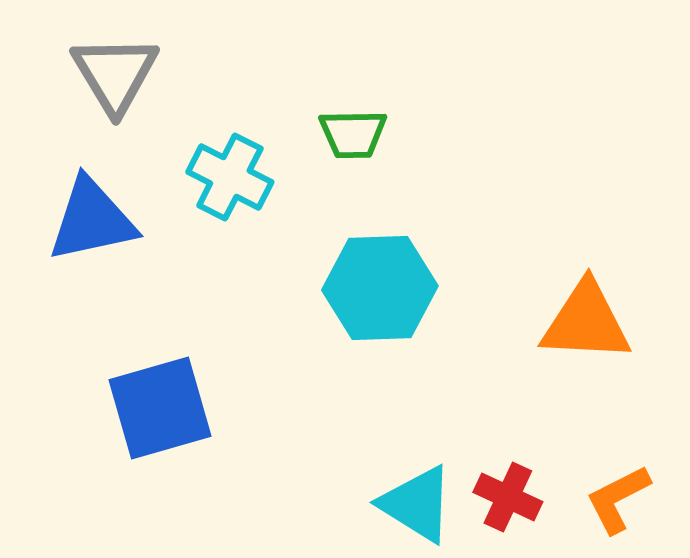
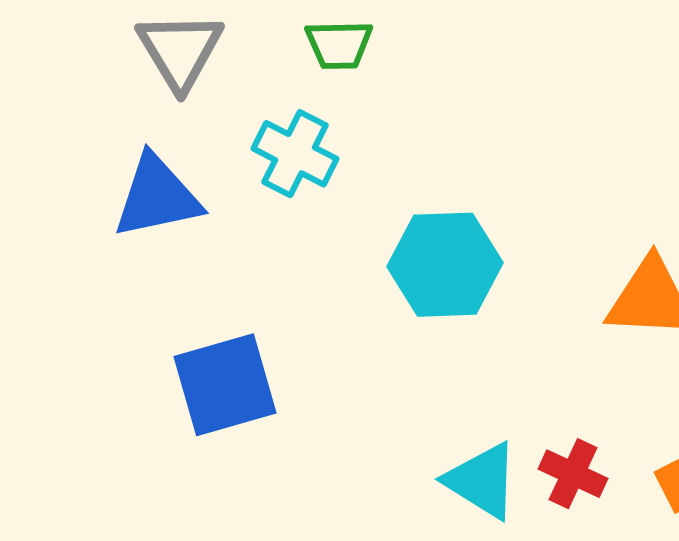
green trapezoid: (353, 134) -> (339, 45), moved

